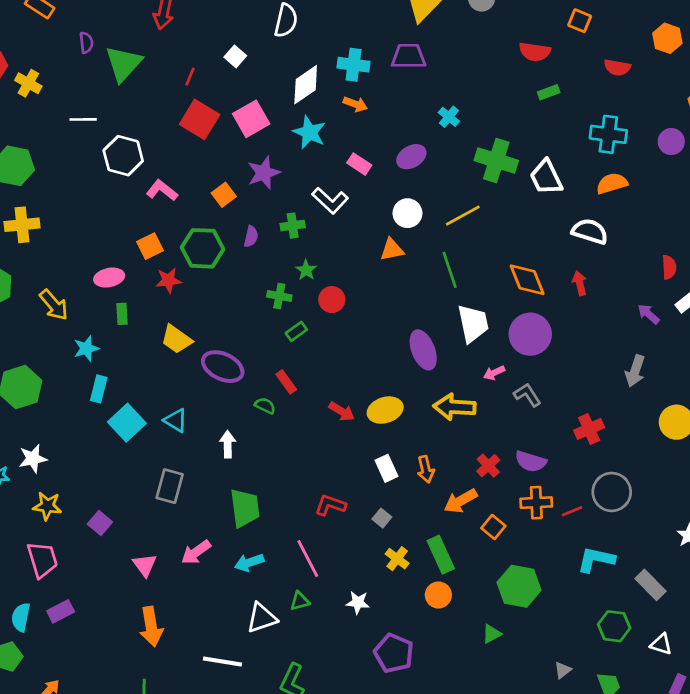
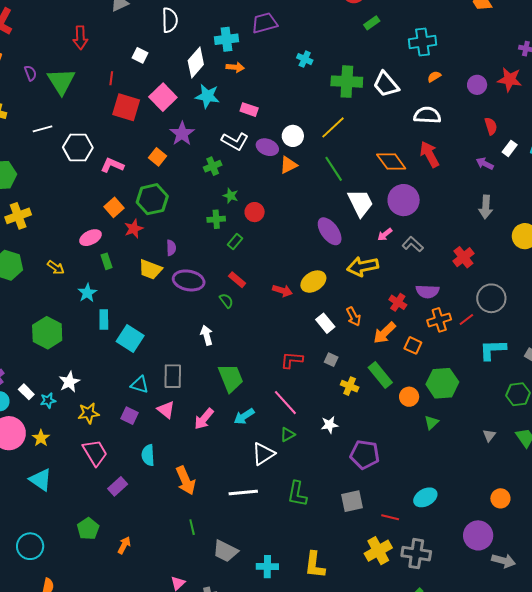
purple circle: (671, 142) -> (477, 85), moved
purple ellipse: (411, 157) -> (267, 147), moved, turned 65
orange semicircle: (612, 183) -> (434, 77), size x0.6
purple semicircle: (251, 237) -> (171, 248), moved
red arrow: (580, 283) -> (430, 154), size x1.5
yellow arrow: (54, 305) -> (56, 268), size x0.7
green semicircle: (265, 406) -> (226, 301), turned 42
cyan triangle: (176, 420) -> (140, 385), moved
pink triangle: (145, 565) -> (166, 410), moved
orange circle: (438, 595) -> (409, 397), moved
cyan semicircle: (21, 617) -> (148, 455), moved

